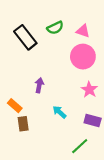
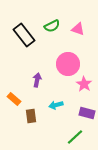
pink circle: (83, 57) -> (68, 64), moved
cyan arrow: (59, 112) -> (56, 105), turned -56
brown rectangle: (23, 124) -> (31, 116), moved

